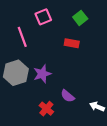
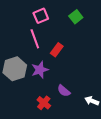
pink line: (22, 37) -> (35, 39), moved
red rectangle: (72, 43) -> (57, 50), moved, turned -64

